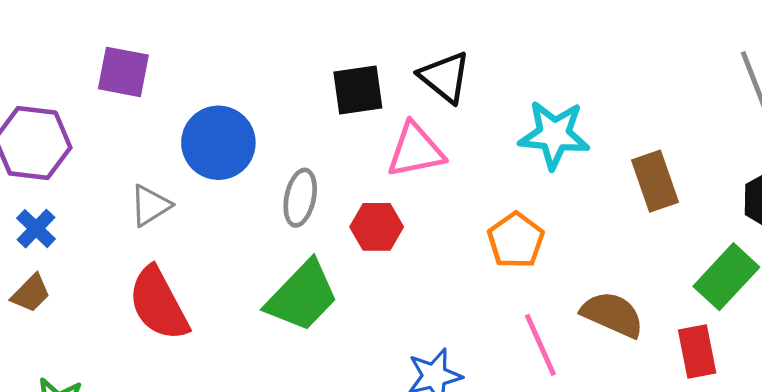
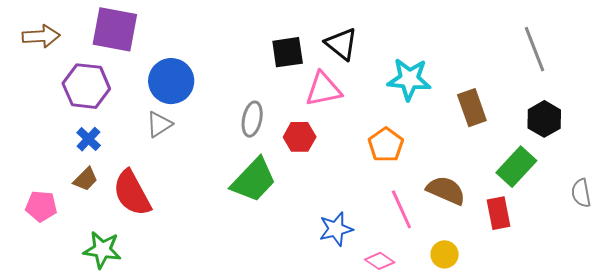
purple square: (123, 72) -> (115, 29), moved, size x1.4
blue circle: (218, 143) -> (171, 81), moved
red semicircle: (159, 304) -> (132, 193), moved

